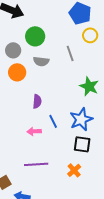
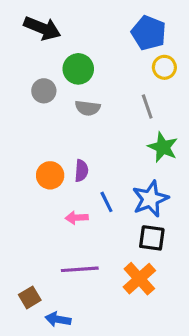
gray line: (70, 53) -> (147, 106), moved
orange circle: (17, 72) -> (50, 175), moved
orange cross: (74, 170) -> (139, 279), size x1.5

